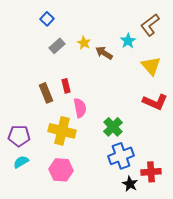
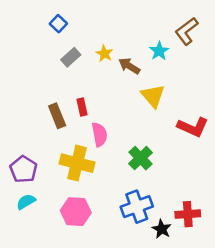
yellow triangle: (151, 66) -> (153, 96), moved
purple pentagon: (19, 136) -> (23, 169), turned 30
blue cross: (121, 156) -> (137, 207), moved

